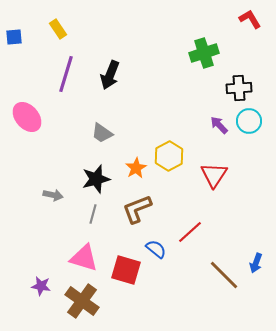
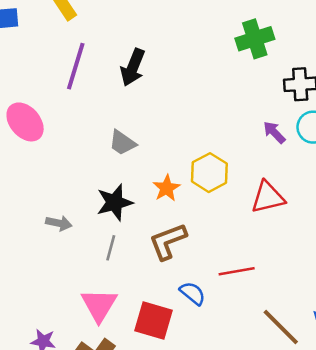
red triangle: (214, 175) -> (268, 197), turned 44
red line: (190, 232) -> (237, 271), turned 32
pink triangle: (84, 258) -> (99, 305), turned 44

